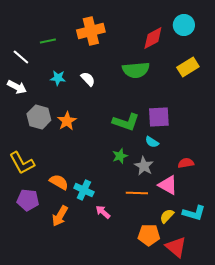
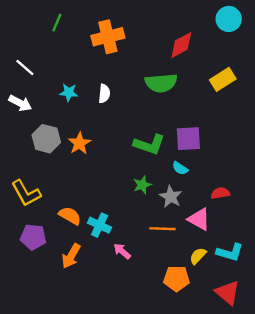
cyan circle: (184, 25) -> (229, 19), moved
green line: (48, 41) -> (57, 23), moved, turned -56
white semicircle: (88, 79) -> (104, 94), turned 49
red triangle: (176, 247) -> (228, 293), moved

